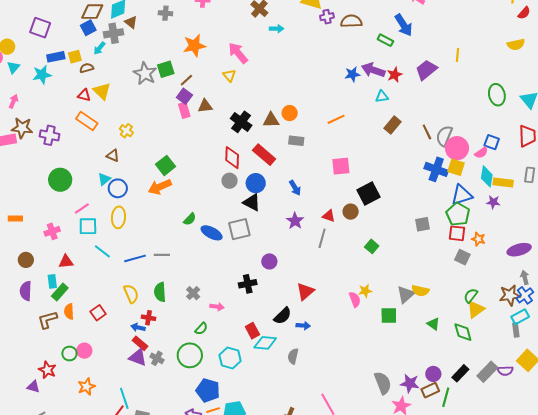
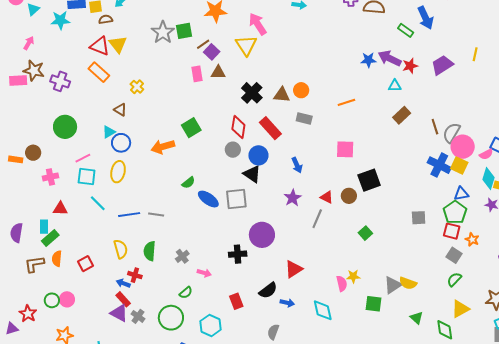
yellow triangle: (229, 76) -> (246, 45), size x1.6
red triangle: (84, 95) -> (100, 46), size x1.5
purple square: (184, 96) -> (212, 52), moved
green square: (165, 165) -> (191, 128), moved
blue triangle: (462, 195) -> (461, 194), size x0.7
brown circle: (26, 260) -> (33, 153), moved
purple circle: (269, 261) -> (262, 235), size x1.6
green semicircle: (471, 296) -> (454, 279), moved
cyan diamond: (265, 343) -> (323, 310), moved, turned 65
purple triangle: (33, 387) -> (12, 329), turned -40

